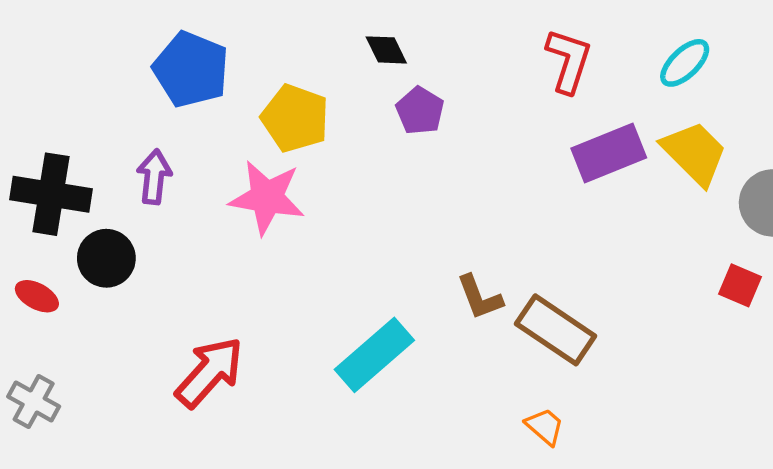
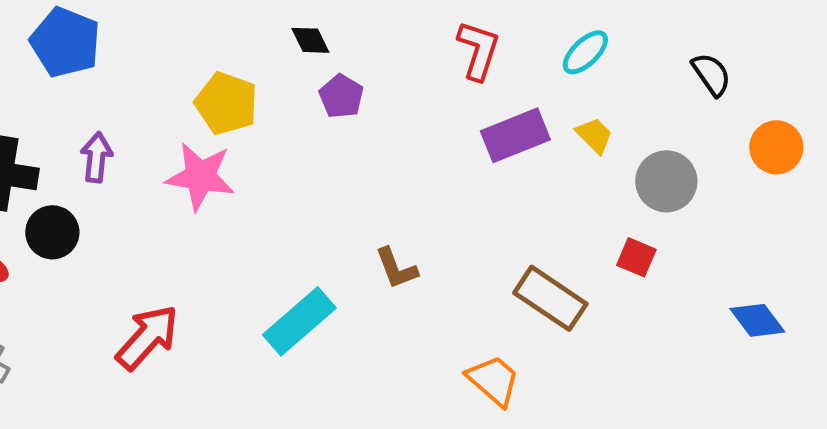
blue pentagon: (191, 69) -> (65, 42), moved
yellow trapezoid: (694, 153) -> (594, 135), size x0.6
brown rectangle: (556, 330) -> (550, 298), moved
orange trapezoid: (545, 426) -> (493, 380), moved, size x1.5

